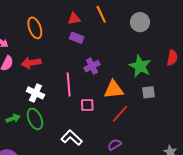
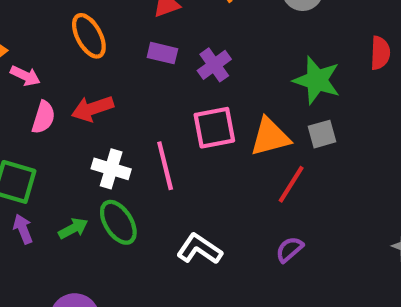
purple rectangle: (77, 38) -> (162, 53), moved
purple cross: (92, 66) -> (214, 65), moved
pink line: (69, 85) -> (165, 166), moved
gray square: (149, 92) -> (322, 134), moved
pink square: (87, 105) -> (214, 128), moved, size x1.5

